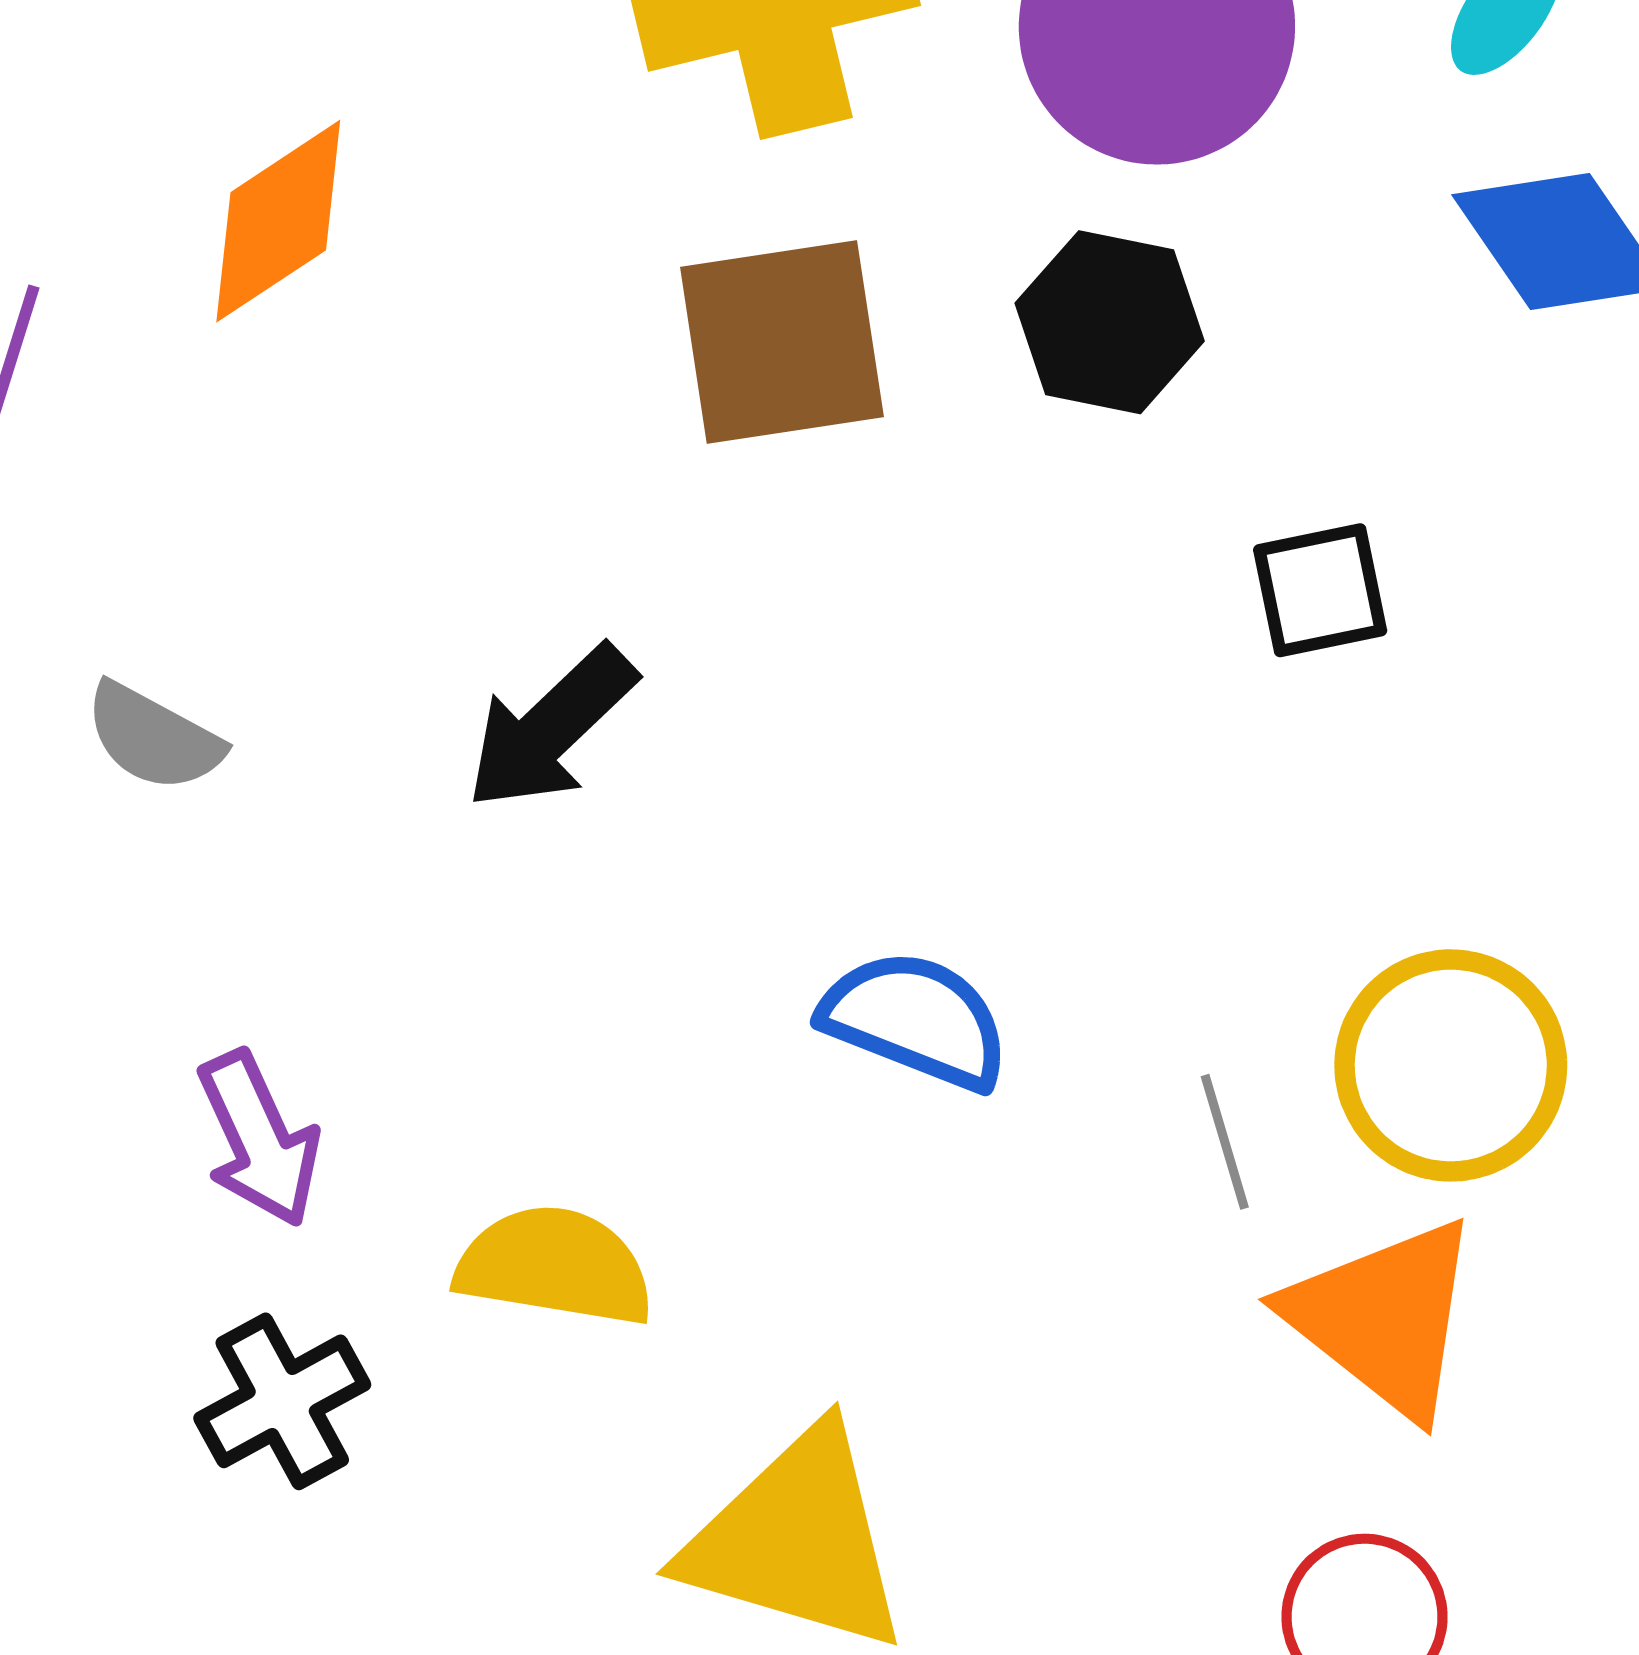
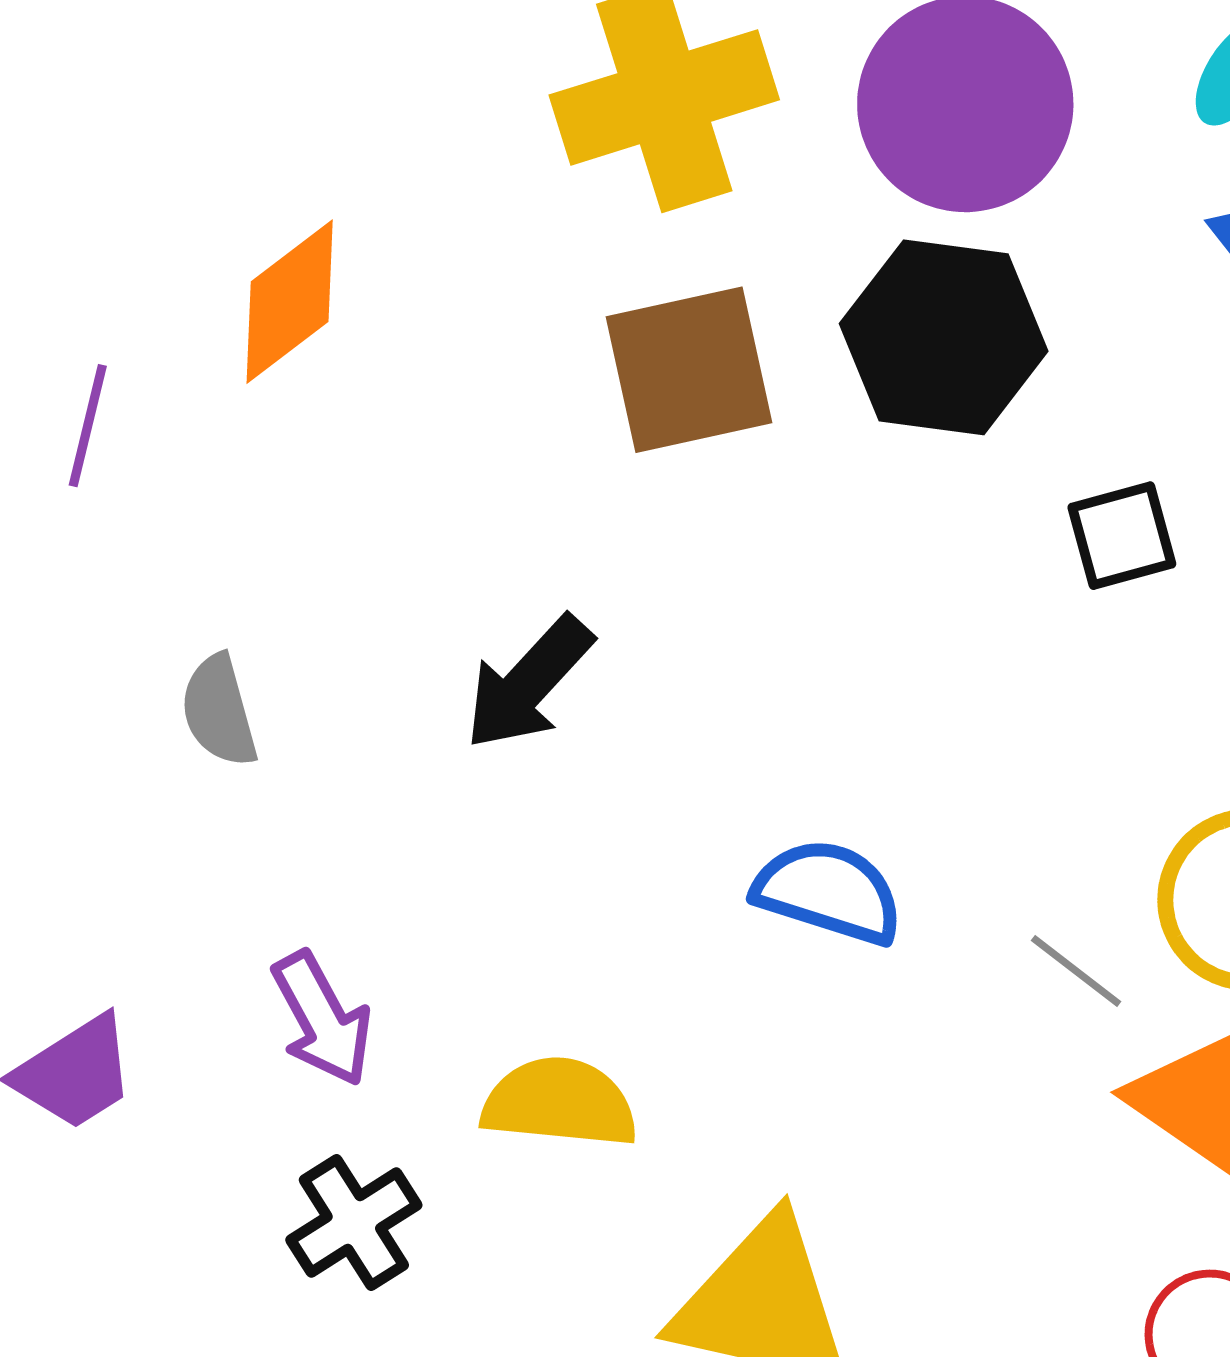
black hexagon: (1110, 322) -> (944, 337), size x1.4
gray semicircle: (153, 737) -> (219, 711), turned 50
gray line: (1225, 1142) -> (1076, 971), turned -32

